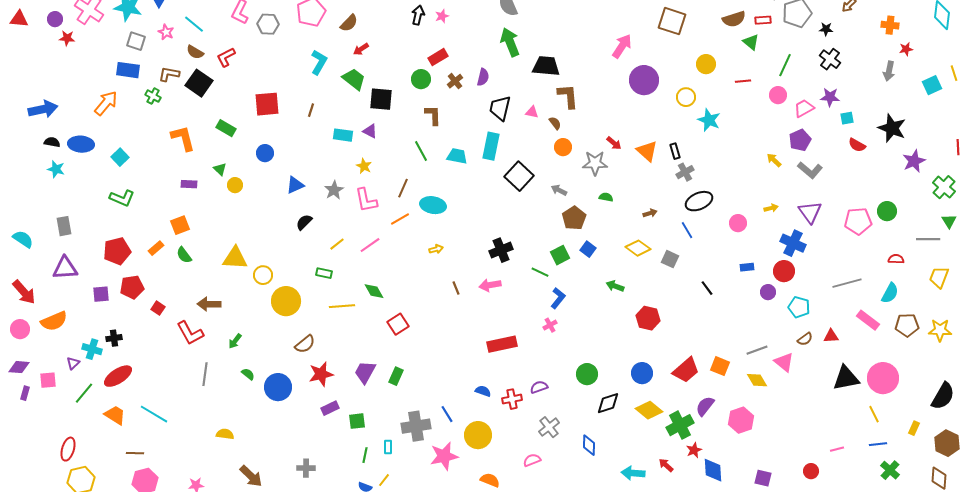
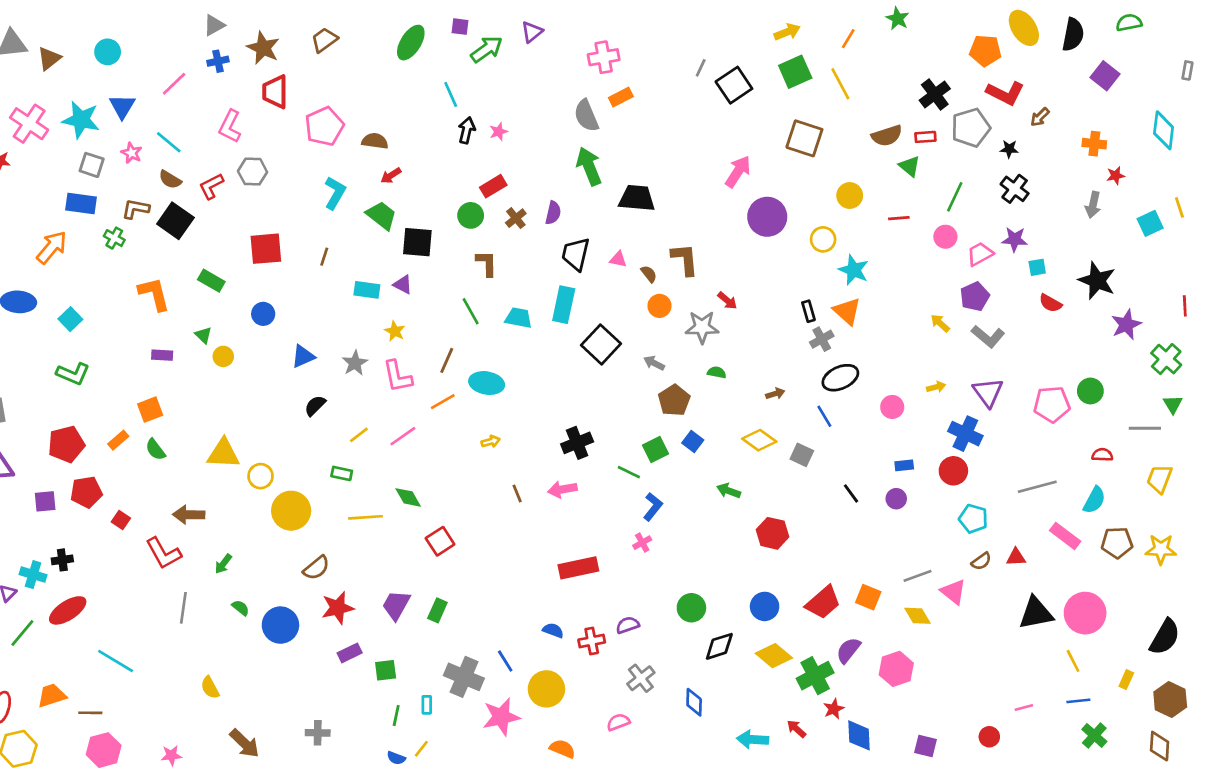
brown semicircle: (349, 23) -> (375, 141), turned -126
gray hexagon: (268, 24) -> (253, 172), moved
brown L-shape: (568, 96) -> (685, 259), moved
orange triangle: (647, 151) -> (847, 311), moved
purple circle: (768, 292) -> (896, 499), moved
orange trapezoid: (115, 415) -> (52, 696), moved, turned -50
gray cross: (416, 426) -> (464, 677), turned 32
yellow semicircle: (225, 434) -> (210, 688), turned -126

